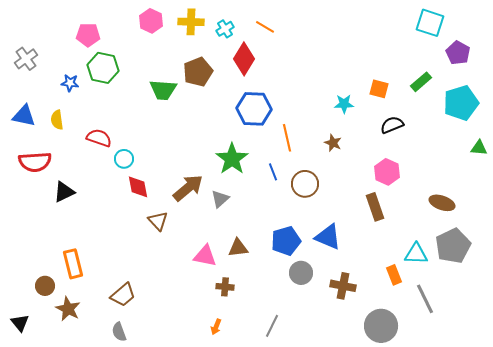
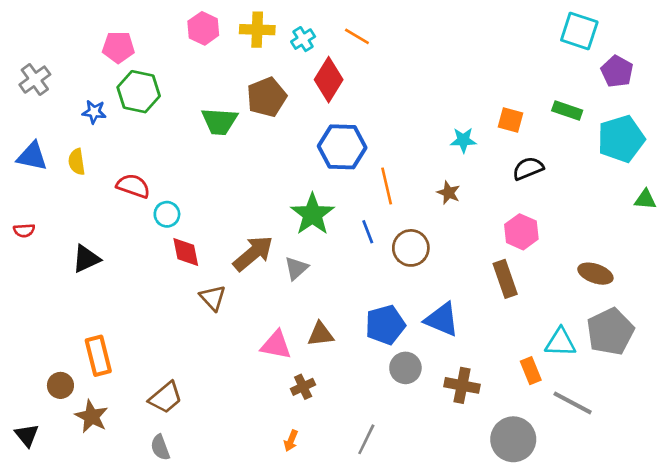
green rectangle: (421, 82) -> (567, 111), turned 60
red semicircle: (35, 162) -> (24, 230), moved, size x0.5
brown cross: (225, 287) -> (303, 387), turned -30
gray line: (425, 299) -> (573, 403), turned -36

